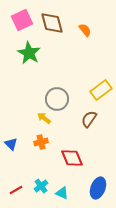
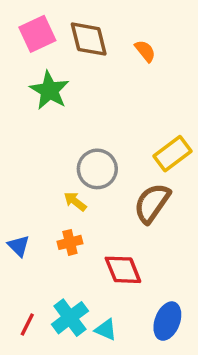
brown semicircle: (89, 119) -> (152, 203), size x1.4
cyan cross: (41, 186) -> (70, 318), size x1.5
red line: (16, 190) -> (27, 324), turned -32

